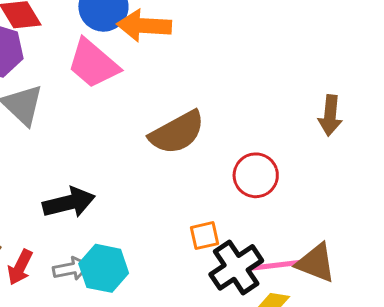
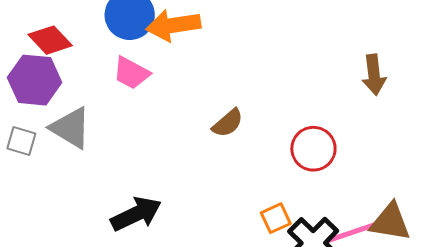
pink trapezoid: (93, 64) -> (131, 73), size x0.7
brown semicircle: (177, 133) -> (228, 123), size x0.6

